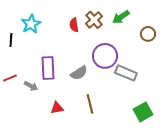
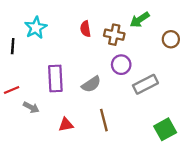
brown cross: (94, 20) -> (114, 35), moved, turned -36
purple circle: (105, 56) -> (121, 65), size x0.7
gray rectangle: (126, 73) -> (145, 84), turned -50
gray arrow: (31, 86) -> (31, 107), moved

